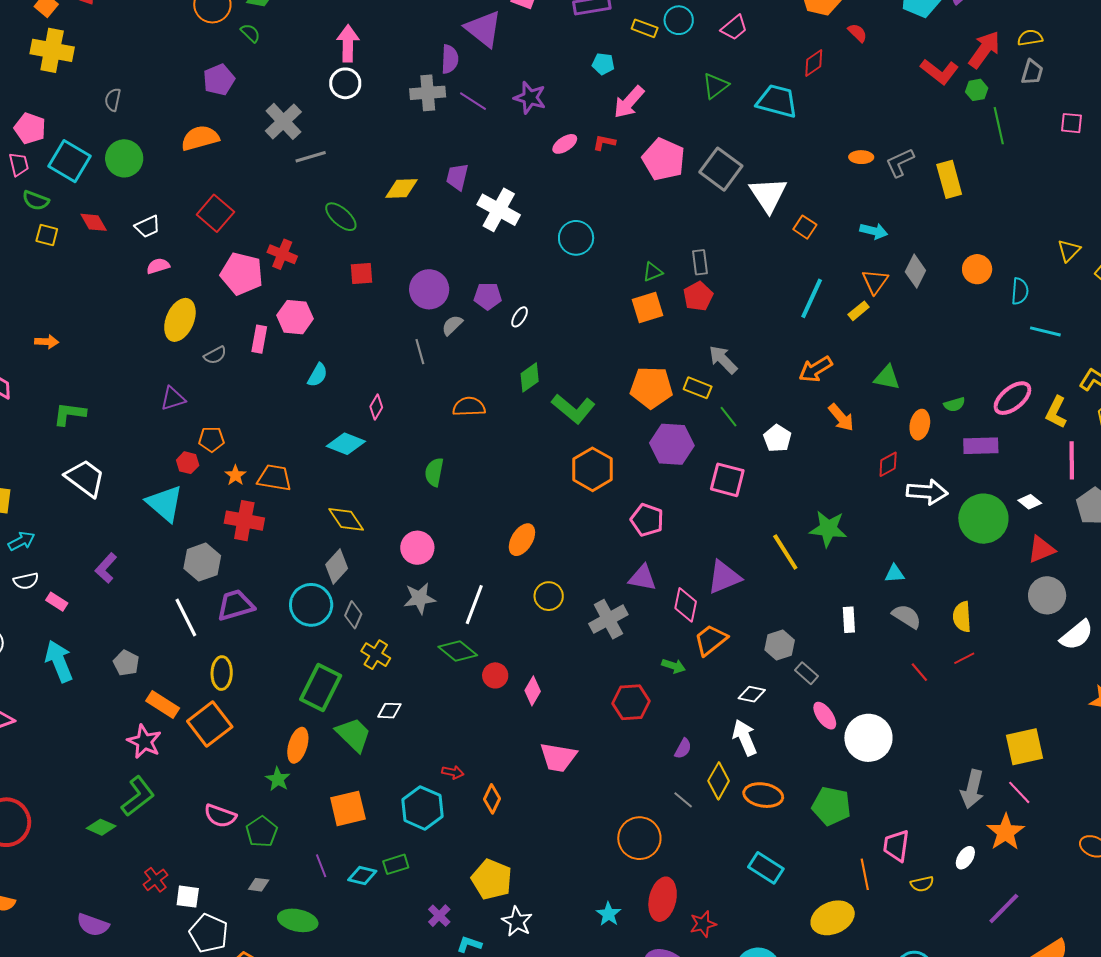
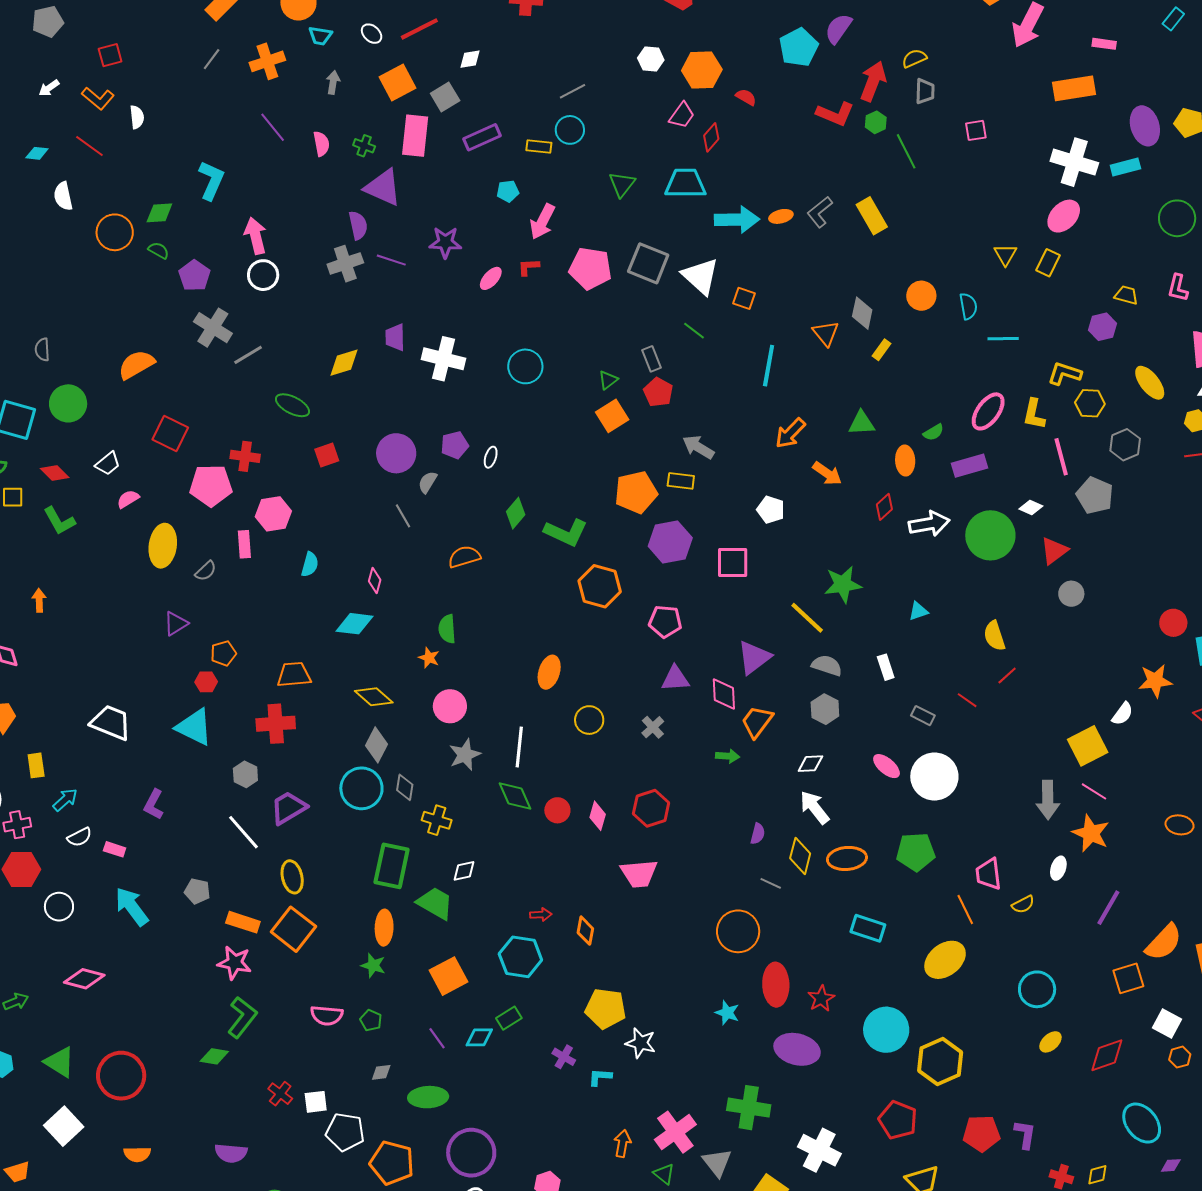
pink trapezoid: (734, 28) -> (682, 115), moved
purple pentagon: (219, 80) -> (194, 276), moved
cyan arrow: (874, 231) -> (737, 220), moved, size x1.6
yellow rectangle: (859, 311) -> (881, 350), moved
orange arrow: (47, 342) -> (39, 600), turned -80
green L-shape: (69, 414) -> (59, 521), moved, turned -112
green line: (728, 417) -> (694, 331), moved
orange star: (235, 475) -> (429, 658), moved
gray hexagon: (202, 562) -> (245, 774), size x0.7
gray circle: (1047, 595) -> (1071, 594), size x0.7
gray semicircle: (907, 616) -> (827, 665), moved
gray cross: (608, 619) -> (653, 727), size x0.6
white semicircle: (1077, 635) -> (1122, 714), moved, size x0.7
green diamond: (458, 651) -> (515, 796), turned 42
gray rectangle: (807, 673) -> (923, 716), moved
red hexagon: (631, 702) -> (651, 808), moved
green pentagon: (262, 832) -> (371, 1020), size x0.7

